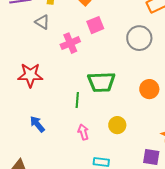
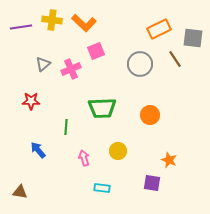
gray triangle: (42, 22) -> (43, 64), moved, turned 49
red star: (30, 75) -> (31, 101), size x0.7
green line: (77, 100) -> (66, 127), moved

